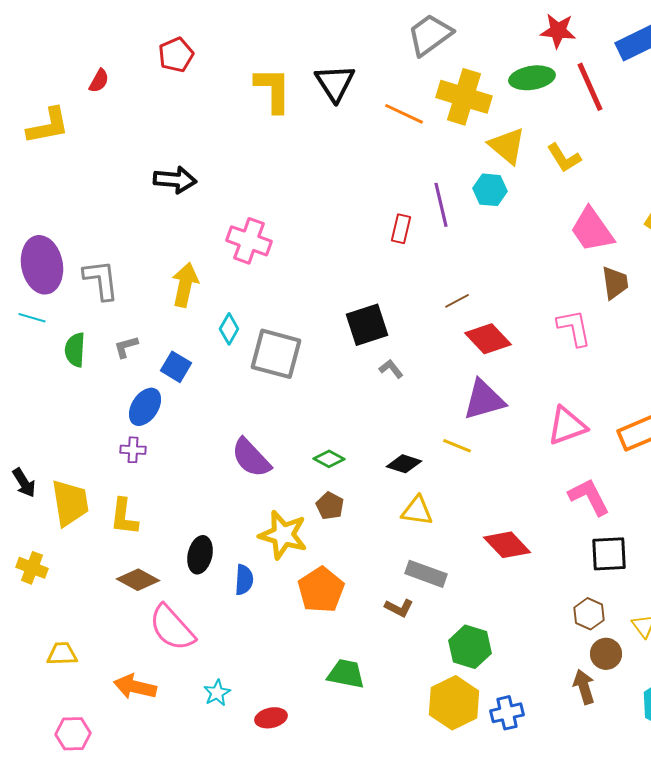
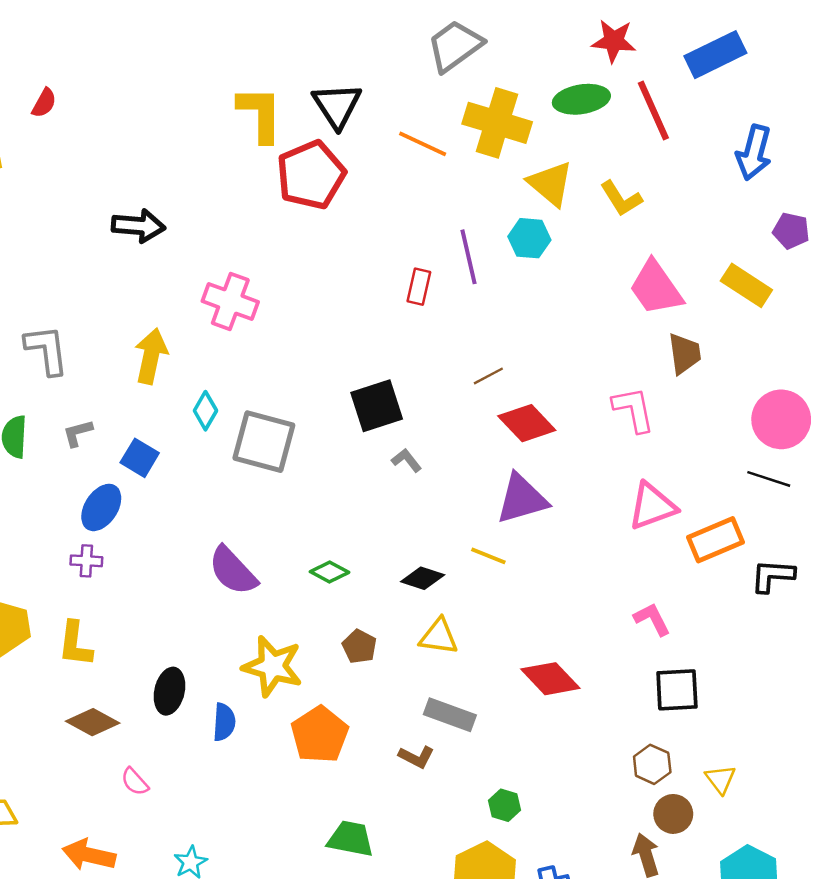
red pentagon: (176, 55) -> (311, 175), moved, size x1.6
pink triangle: (567, 426) -> (652, 506), moved
pink L-shape: (589, 497) -> (652, 619), size x0.7
brown pentagon: (330, 506) -> (359, 646), moved
pink semicircle: (172, 628) -> (135, 782), size x0.5
green hexagon: (470, 647) -> (505, 805), size x0.6

